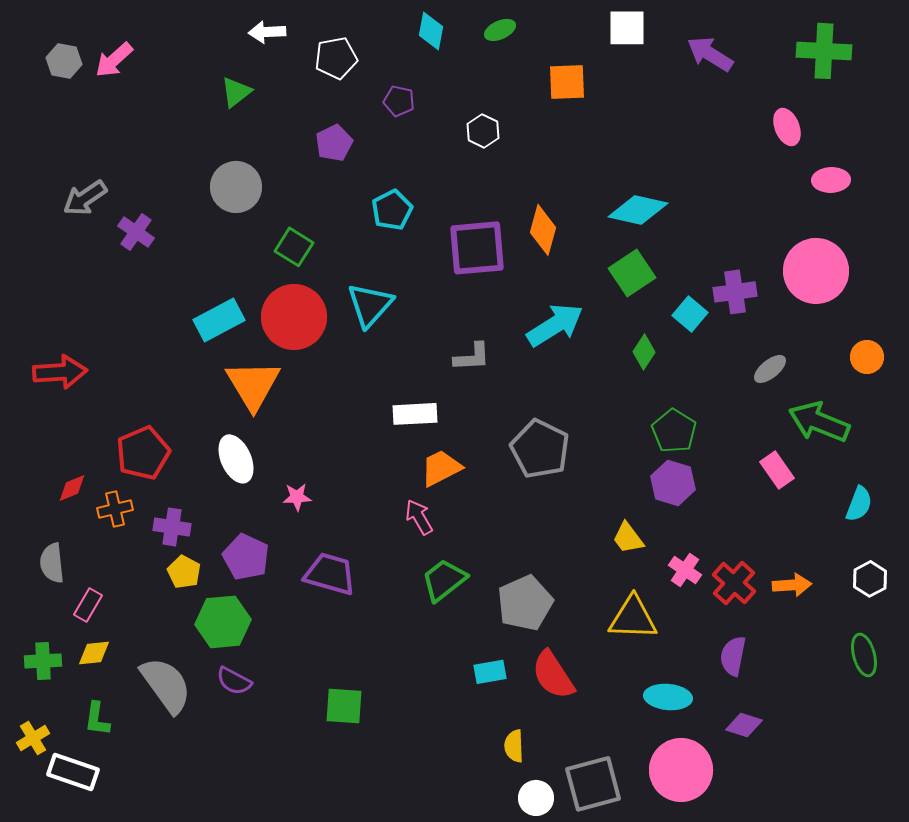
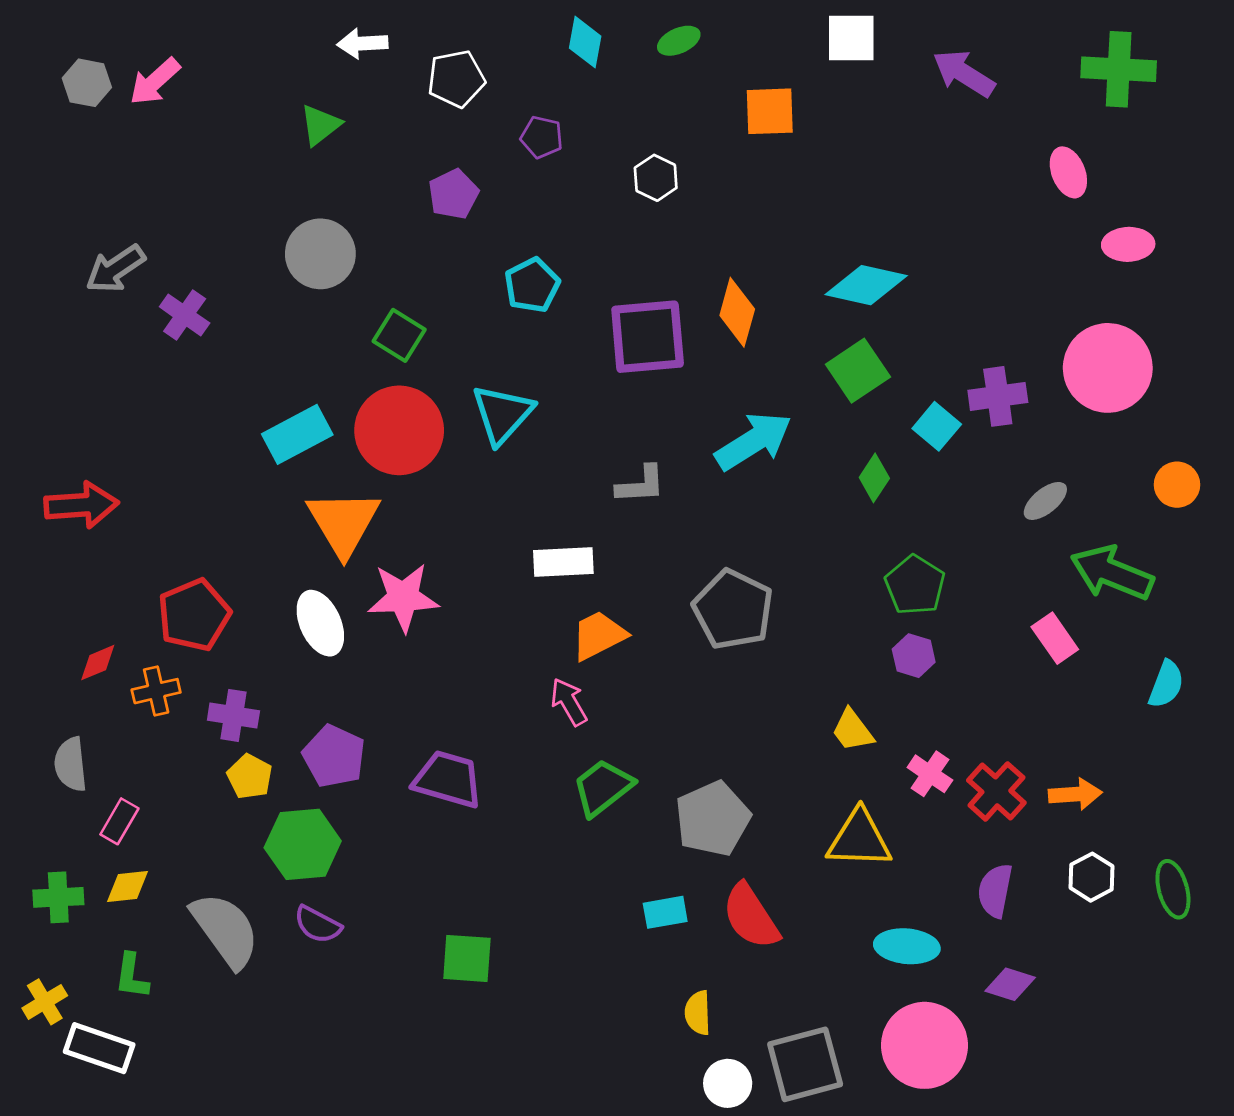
purple hexagon: (673, 483) -> (914, 656), size x0.7
pink star: (297, 497) -> (403, 597), moved, size x1.8
white hexagon: (870, 579) -> (1091, 877), moved

